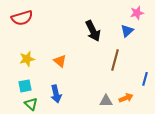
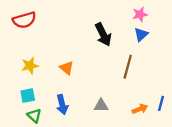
pink star: (137, 13) -> (140, 14), moved
blue line: (145, 79) -> (161, 103), moved
gray triangle: (106, 101) -> (101, 106), moved

